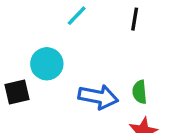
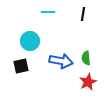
cyan line: (77, 16) -> (48, 12), turned 48
black square: (17, 92) -> (21, 66), moved

